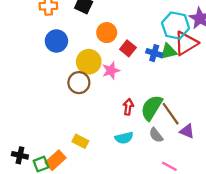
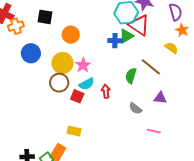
red triangle: (186, 43) -> (139, 25), turned -40
red square: (128, 48) -> (77, 96), moved
green semicircle: (152, 108) -> (131, 76), moved, size x0.7
brown line: (171, 114) -> (151, 67), moved
cyan semicircle: (124, 138) -> (87, 84), moved

